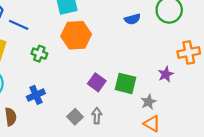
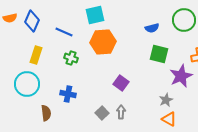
blue line: (19, 25) -> (64, 32), moved
purple star: (166, 74) -> (181, 76), size x1.6
green square: (126, 83) -> (159, 54), moved
blue cross: (36, 95) -> (68, 94), turned 35

